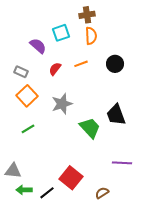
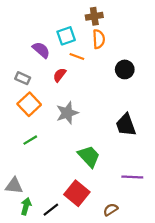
orange line: (81, 64) -> (77, 56), moved, turned 40
green trapezoid: (90, 128) -> (89, 156), moved
green arrow: (24, 190) -> (26, 206), turned 105

